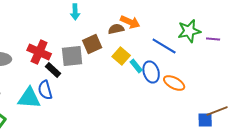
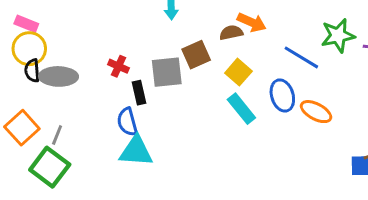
red cross: (39, 52) -> (119, 66), size x0.6
cyan rectangle: (136, 66) -> (241, 109), moved, size x1.5
black rectangle: (53, 70) -> (139, 93), turned 35
cyan triangle: (29, 98) -> (136, 151), moved

